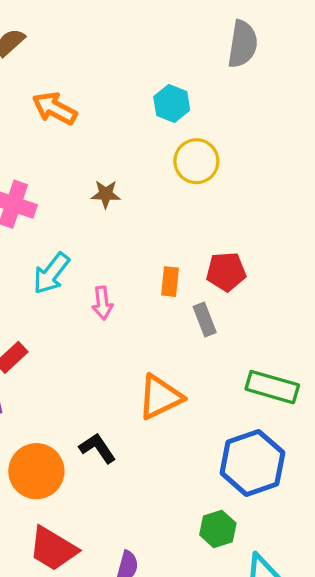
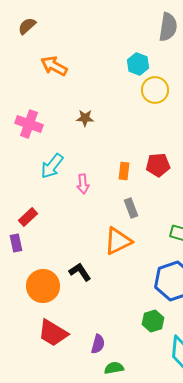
cyan hexagon: (172, 103) -> (138, 64), moved
yellow circle: (196, 161) -> (155, 90), moved
gray rectangle: (205, 319) -> (131, 208), moved

